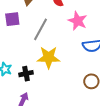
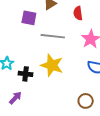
gray line: (41, 29) -> (53, 36), turned 50

